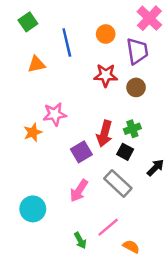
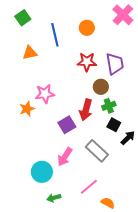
purple trapezoid: (137, 51) -> (115, 64), moved
brown circle: (136, 87) -> (101, 87), moved
black square: (125, 152) -> (114, 125), moved
cyan circle: (33, 209) -> (42, 172), moved
green arrow: (80, 240) -> (54, 198), moved, turned 104

